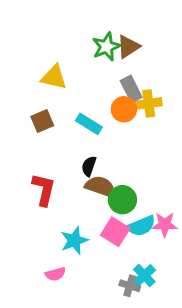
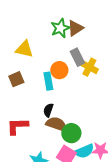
yellow cross: (149, 103) -> (89, 67), turned 36
orange circle: (124, 109) -> (59, 70), moved
cyan rectangle: (89, 124) -> (48, 81), turned 48
red L-shape: (44, 189) -> (17, 126), turned -105

